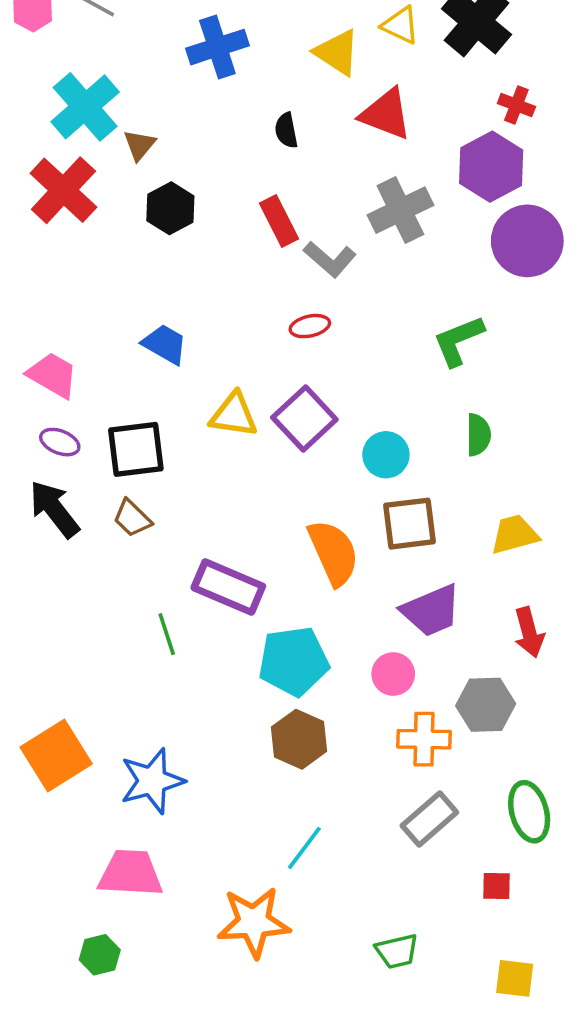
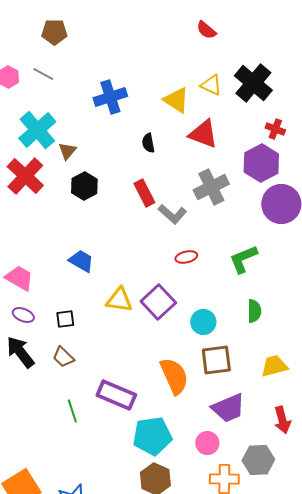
red ellipse: (310, 326) -> (186, 257), moved
black square: (136, 449) -> (65, 319), size x0.6
green line: (167, 634) -> (72, 411), moved

